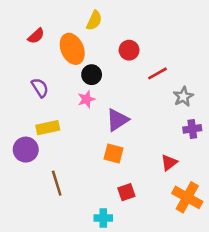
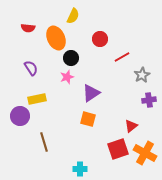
red semicircle: (36, 36) -> (28, 28), turned 48
red square: (126, 192) -> (118, 149), moved, size x1.5

